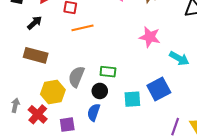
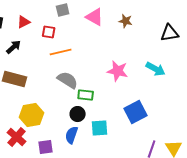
pink star: (150, 37) -> (118, 71), moved
cyan arrow: (179, 58) -> (156, 69), moved
gray semicircle: (76, 77) -> (68, 80), moved, turned 100
cyan square: (132, 99) -> (100, 128), moved

